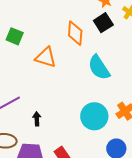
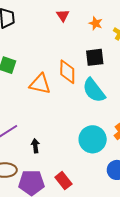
black square: (103, 23) -> (95, 57), moved, turned 30
orange diamond: (75, 33) -> (67, 72), moved

